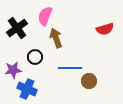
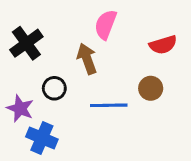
pink semicircle: (45, 16) -> (106, 25), moved
purple star: (13, 70) -> (20, 108), turned 30
brown circle: (89, 81) -> (151, 88), moved

